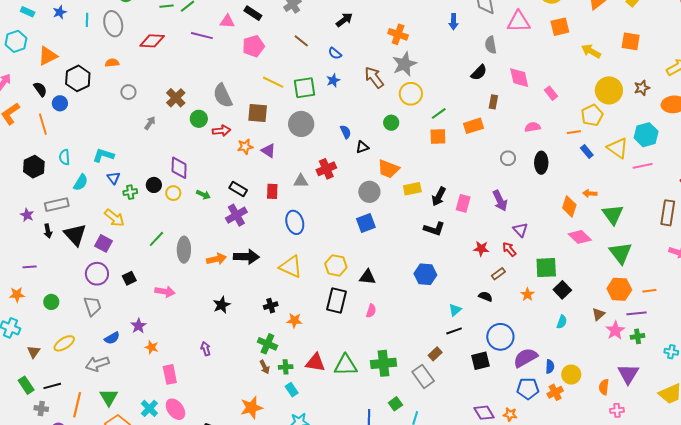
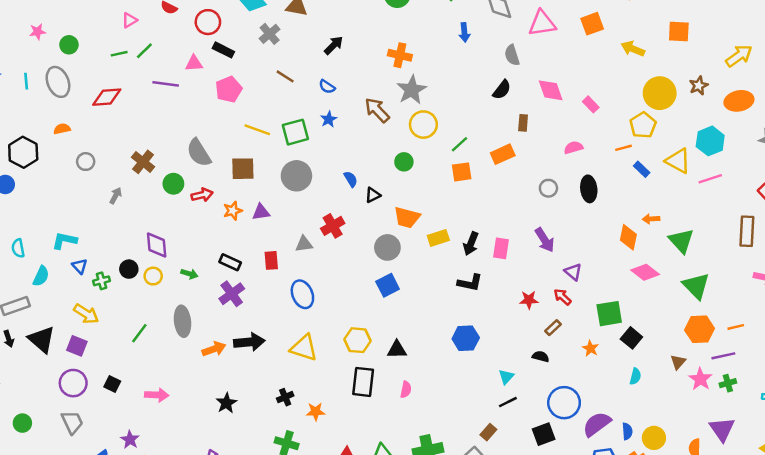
purple triangle: (268, 151) -> (261, 212), turned -35
gray ellipse: (184, 250) -> (183, 321), moved
black square: (129, 278) -> (112, 384), turned -32

